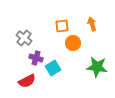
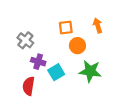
green star: (97, 67) -> (90, 71), moved
red semicircle: (27, 81) -> (29, 86), turned 126

